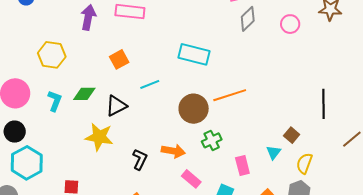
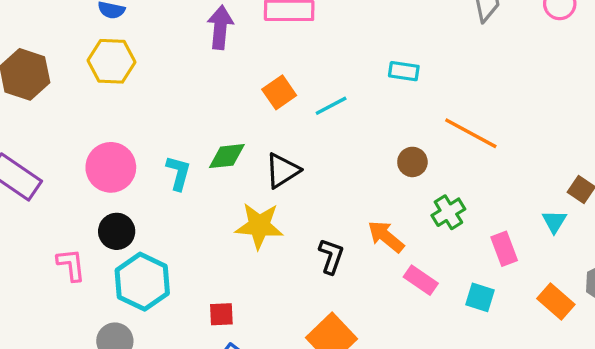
cyan rectangle: (194, 54) -> (404, 71), size x0.6
yellow hexagon: (52, 55) -> (112, 61), moved
cyan line: (150, 84) -> (331, 106), moved
orange line: (230, 95) -> (471, 133), turned 52
brown circle: (194, 109) -> (412, 162), size x0.6
orange arrow: (173, 151) -> (386, 237), turned -145

